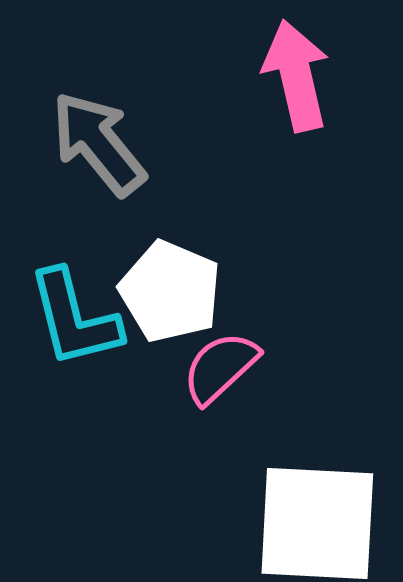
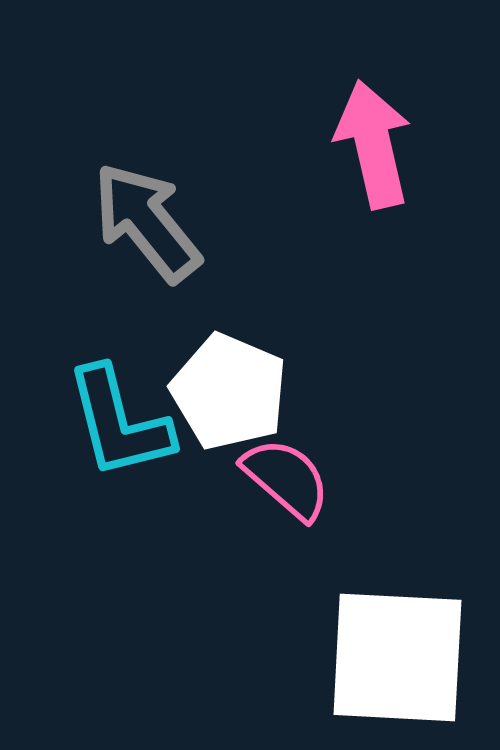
pink semicircle: (220, 368) -> (286, 479), turned 84

